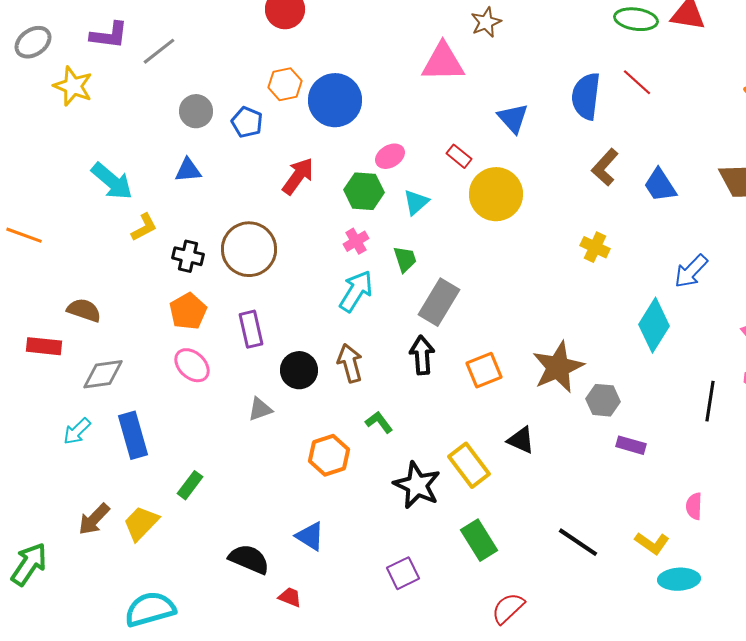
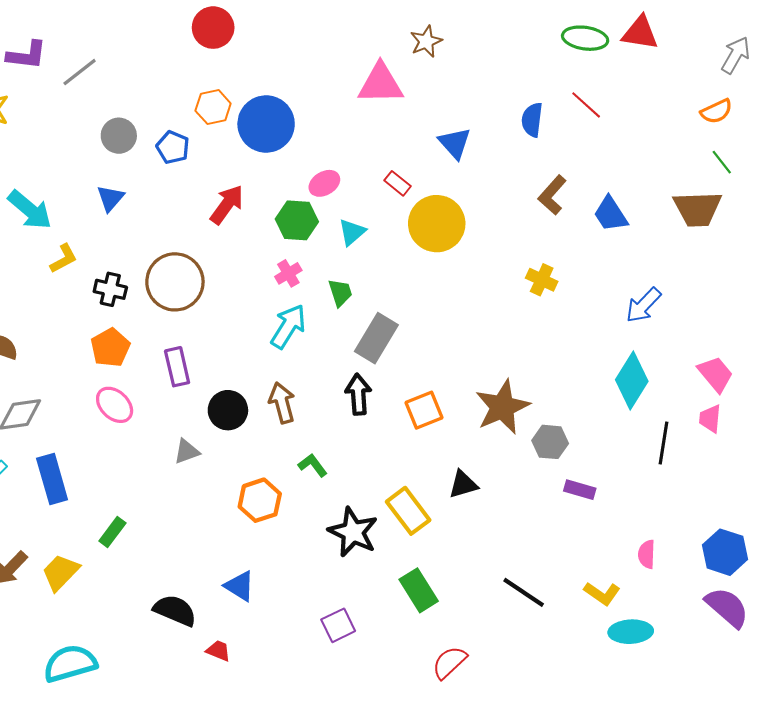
blue semicircle: (586, 96) -> (532, 120), size x0.7
blue triangle: (188, 170) -> (110, 198), turned -44
cyan diamond: (654, 325) -> (632, 380), moved
black triangle: (521, 440) -> (463, 484), turned -40

